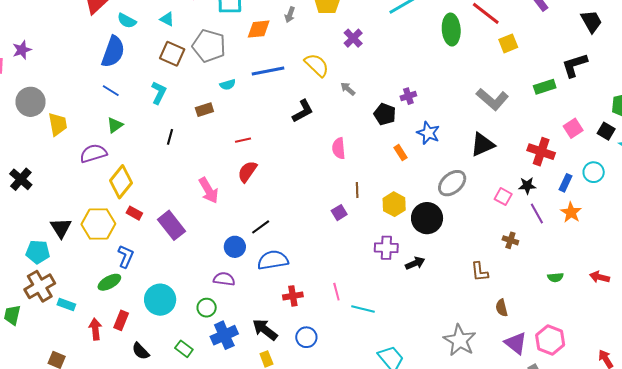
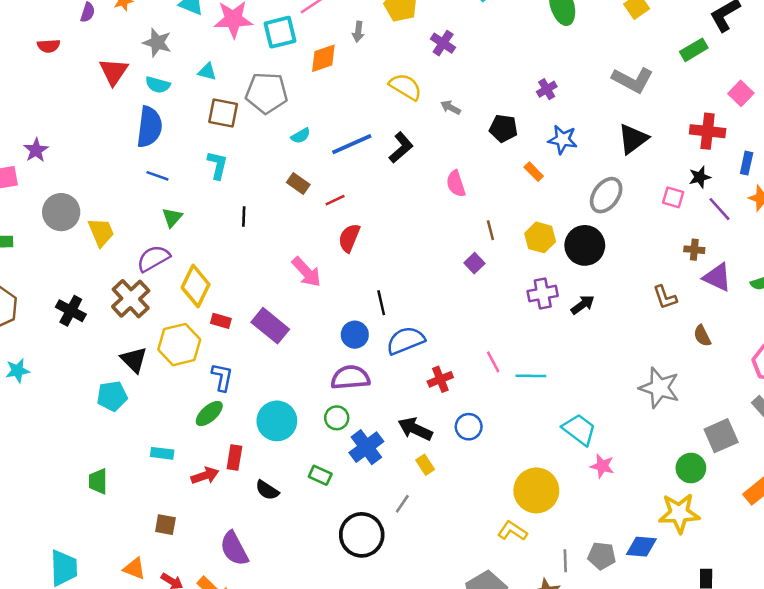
blue line: (268, 71) -> (352, 144), moved
purple cross: (408, 96) -> (547, 89), moved
brown rectangle: (204, 110) -> (298, 183), moved, turned 66
black line: (261, 227) -> (381, 303), turned -54
purple semicircle: (224, 279) -> (350, 378), size x1.4
brown cross: (40, 286) -> (131, 299), moved
red arrow: (95, 329) -> (205, 476), turned 90
purple triangle: (516, 343) -> (717, 277), moved

